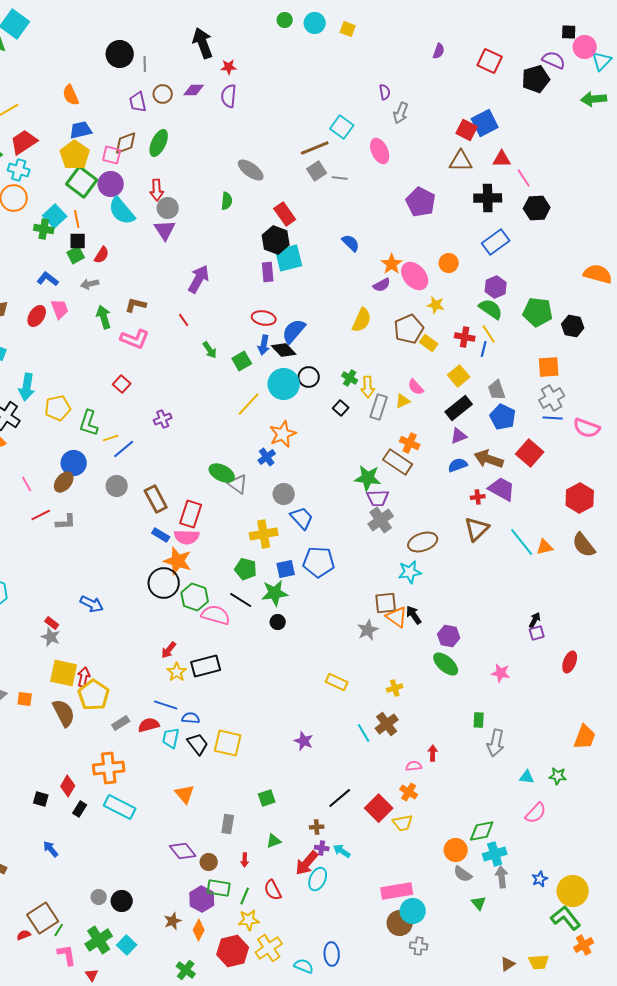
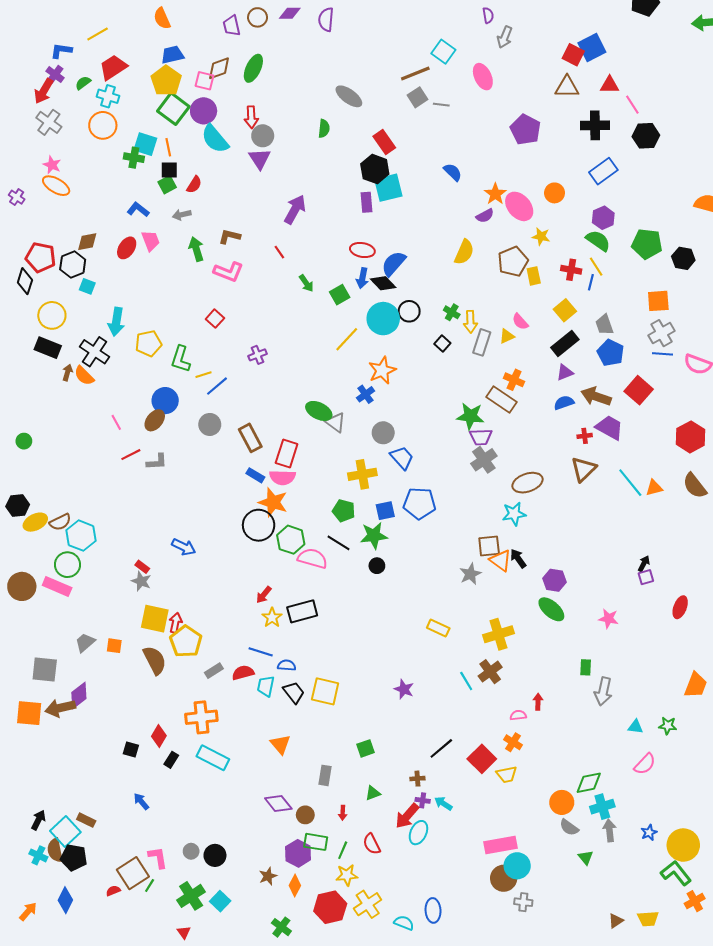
cyan square: (55, 216) -> (145, 144), turned -30
yellow rectangle: (429, 343) -> (534, 276), turned 42
yellow cross: (395, 688) -> (498, 634), size x1.8
pink L-shape: (67, 955) -> (158, 857), moved

